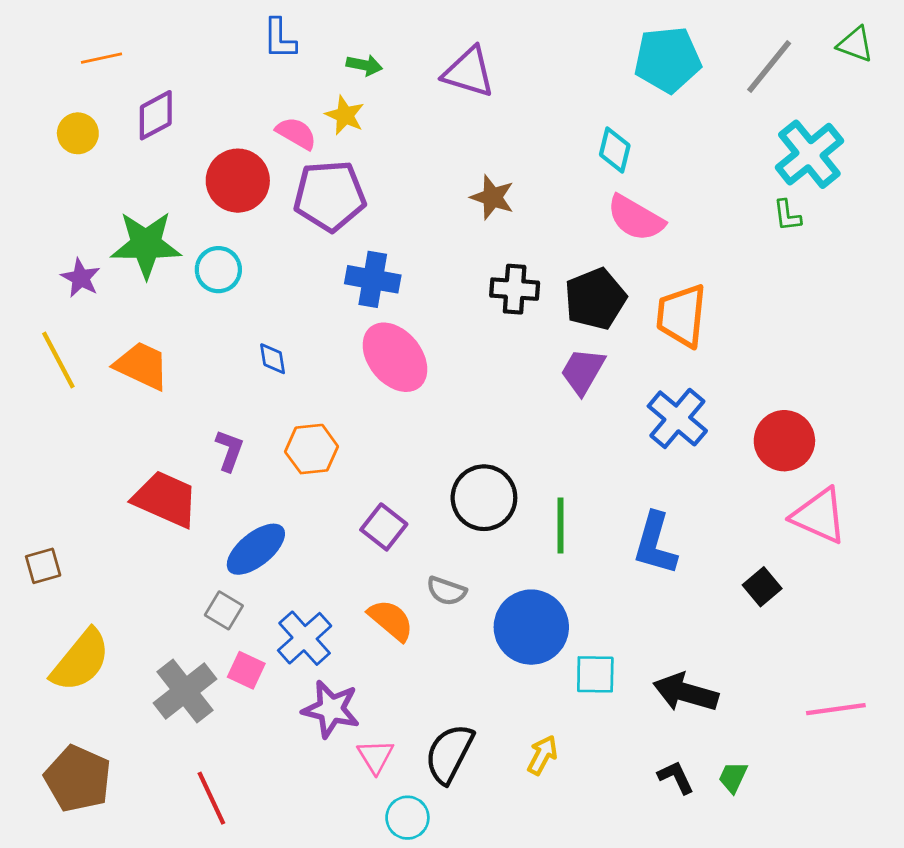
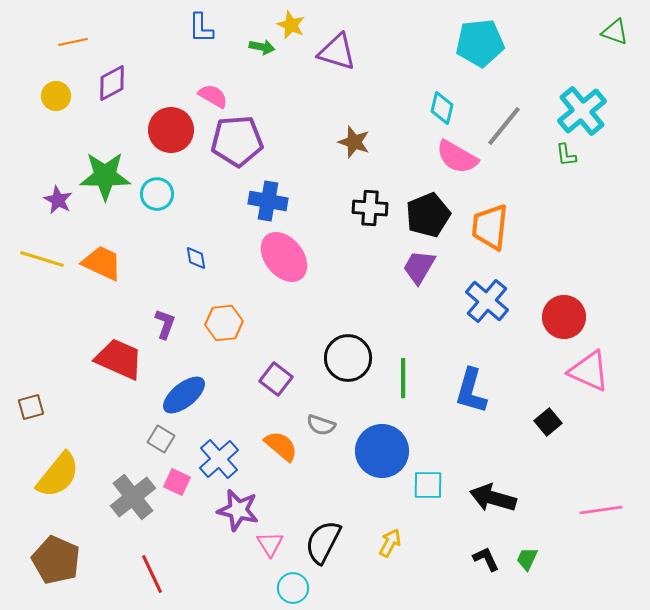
gray line: (769, 67) -> (504, 126), moved
yellow star: (345, 115) -> (291, 25), moved
yellow line: (58, 360) -> (42, 259), turned -45

